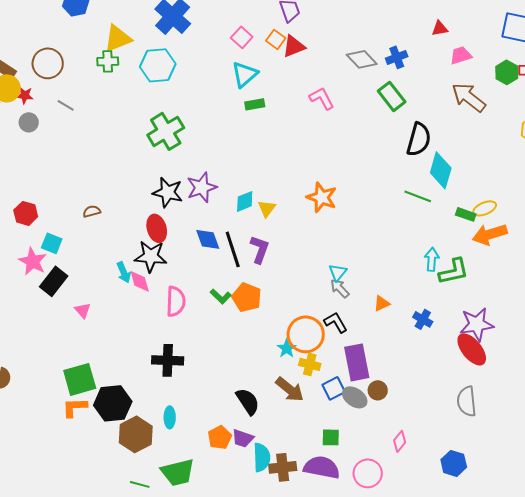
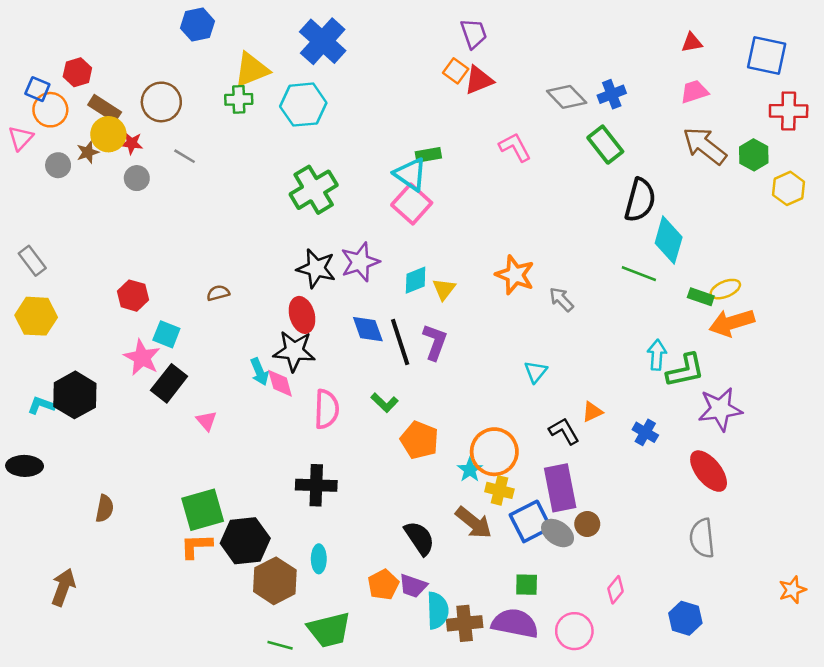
red triangle: (440, 28) -> (692, 43), moved
pink square: (242, 37) -> (412, 204), moved, size x1.4
green hexagon: (507, 72) -> (754, 155), moved
cyan triangle: (245, 74) -> (410, 174), moved, turned -44
gray arrow: (340, 288) -> (561, 299), moved
orange pentagon: (247, 297) -> (419, 440), moved
black L-shape: (336, 322) -> (564, 431), moved
purple star: (477, 324) -> (720, 409), moved
blue square: (334, 388) -> (530, 521), size x1.4

